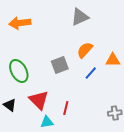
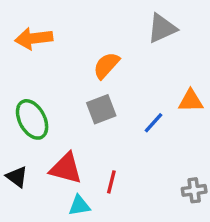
gray triangle: (80, 17) -> (162, 28), moved
orange semicircle: (85, 50) -> (106, 65), moved
red triangle: (39, 100) -> (66, 168), turned -30

